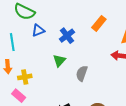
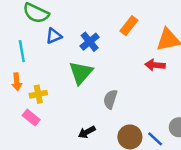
green triangle: (59, 61) -> (81, 73), size x1.5
gray semicircle: (82, 73) -> (110, 99), moved

